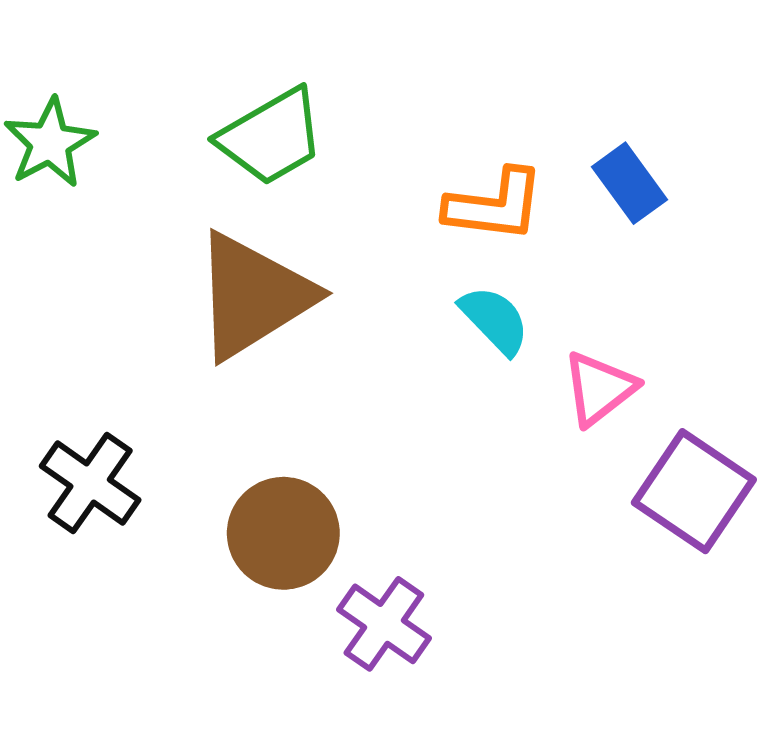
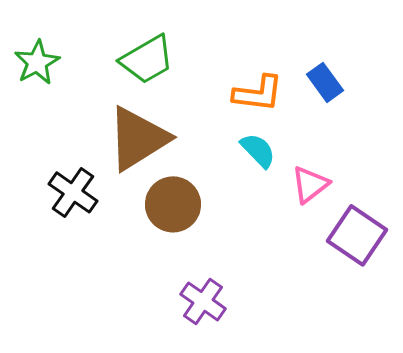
black cross: (90, 483) -> (73, 192), moved
brown circle: (283, 533) -> (173, 204), moved

